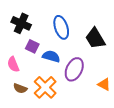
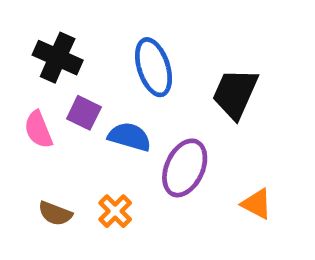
black trapezoid: (95, 38) -> (235, 94), turned 55
pink semicircle: (13, 64) -> (38, 130), moved
orange cross: (45, 87) -> (115, 211), size x0.6

